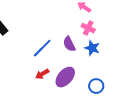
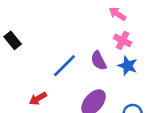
red arrow: (42, 74) -> (38, 99), moved

